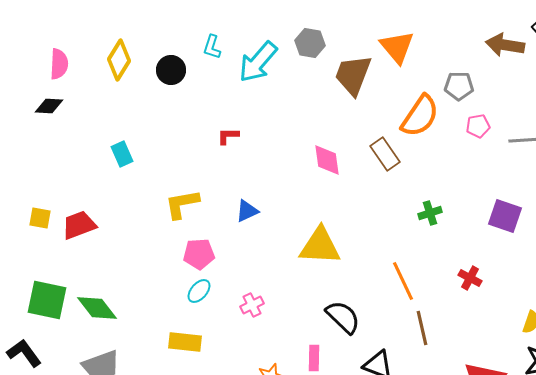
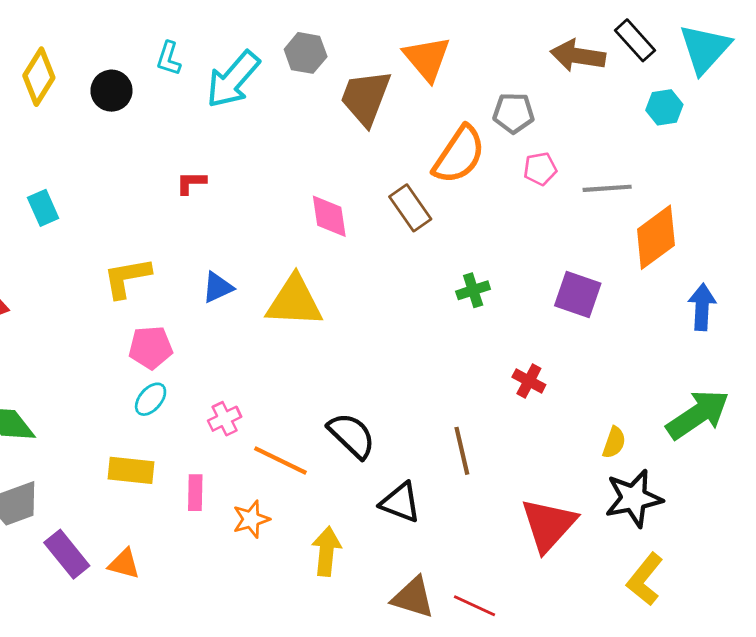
yellow triangle: (320, 246) -> (294, 301), moved
orange line: (403, 281) -> (280, 461), moved, turned -39
pink rectangle: (314, 358) -> (195, 493), moved

